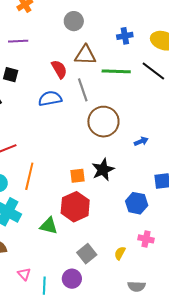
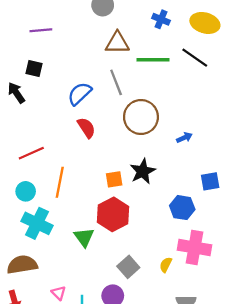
blue cross: (125, 36) -> (161, 19), turned 35
red semicircle: (59, 69) -> (86, 128), moved
blue semicircle: (50, 99) -> (80, 94), turned -30
green triangle: (49, 226) -> (84, 237), turned 42
pink cross: (146, 239) -> (194, 248), size x1.8

